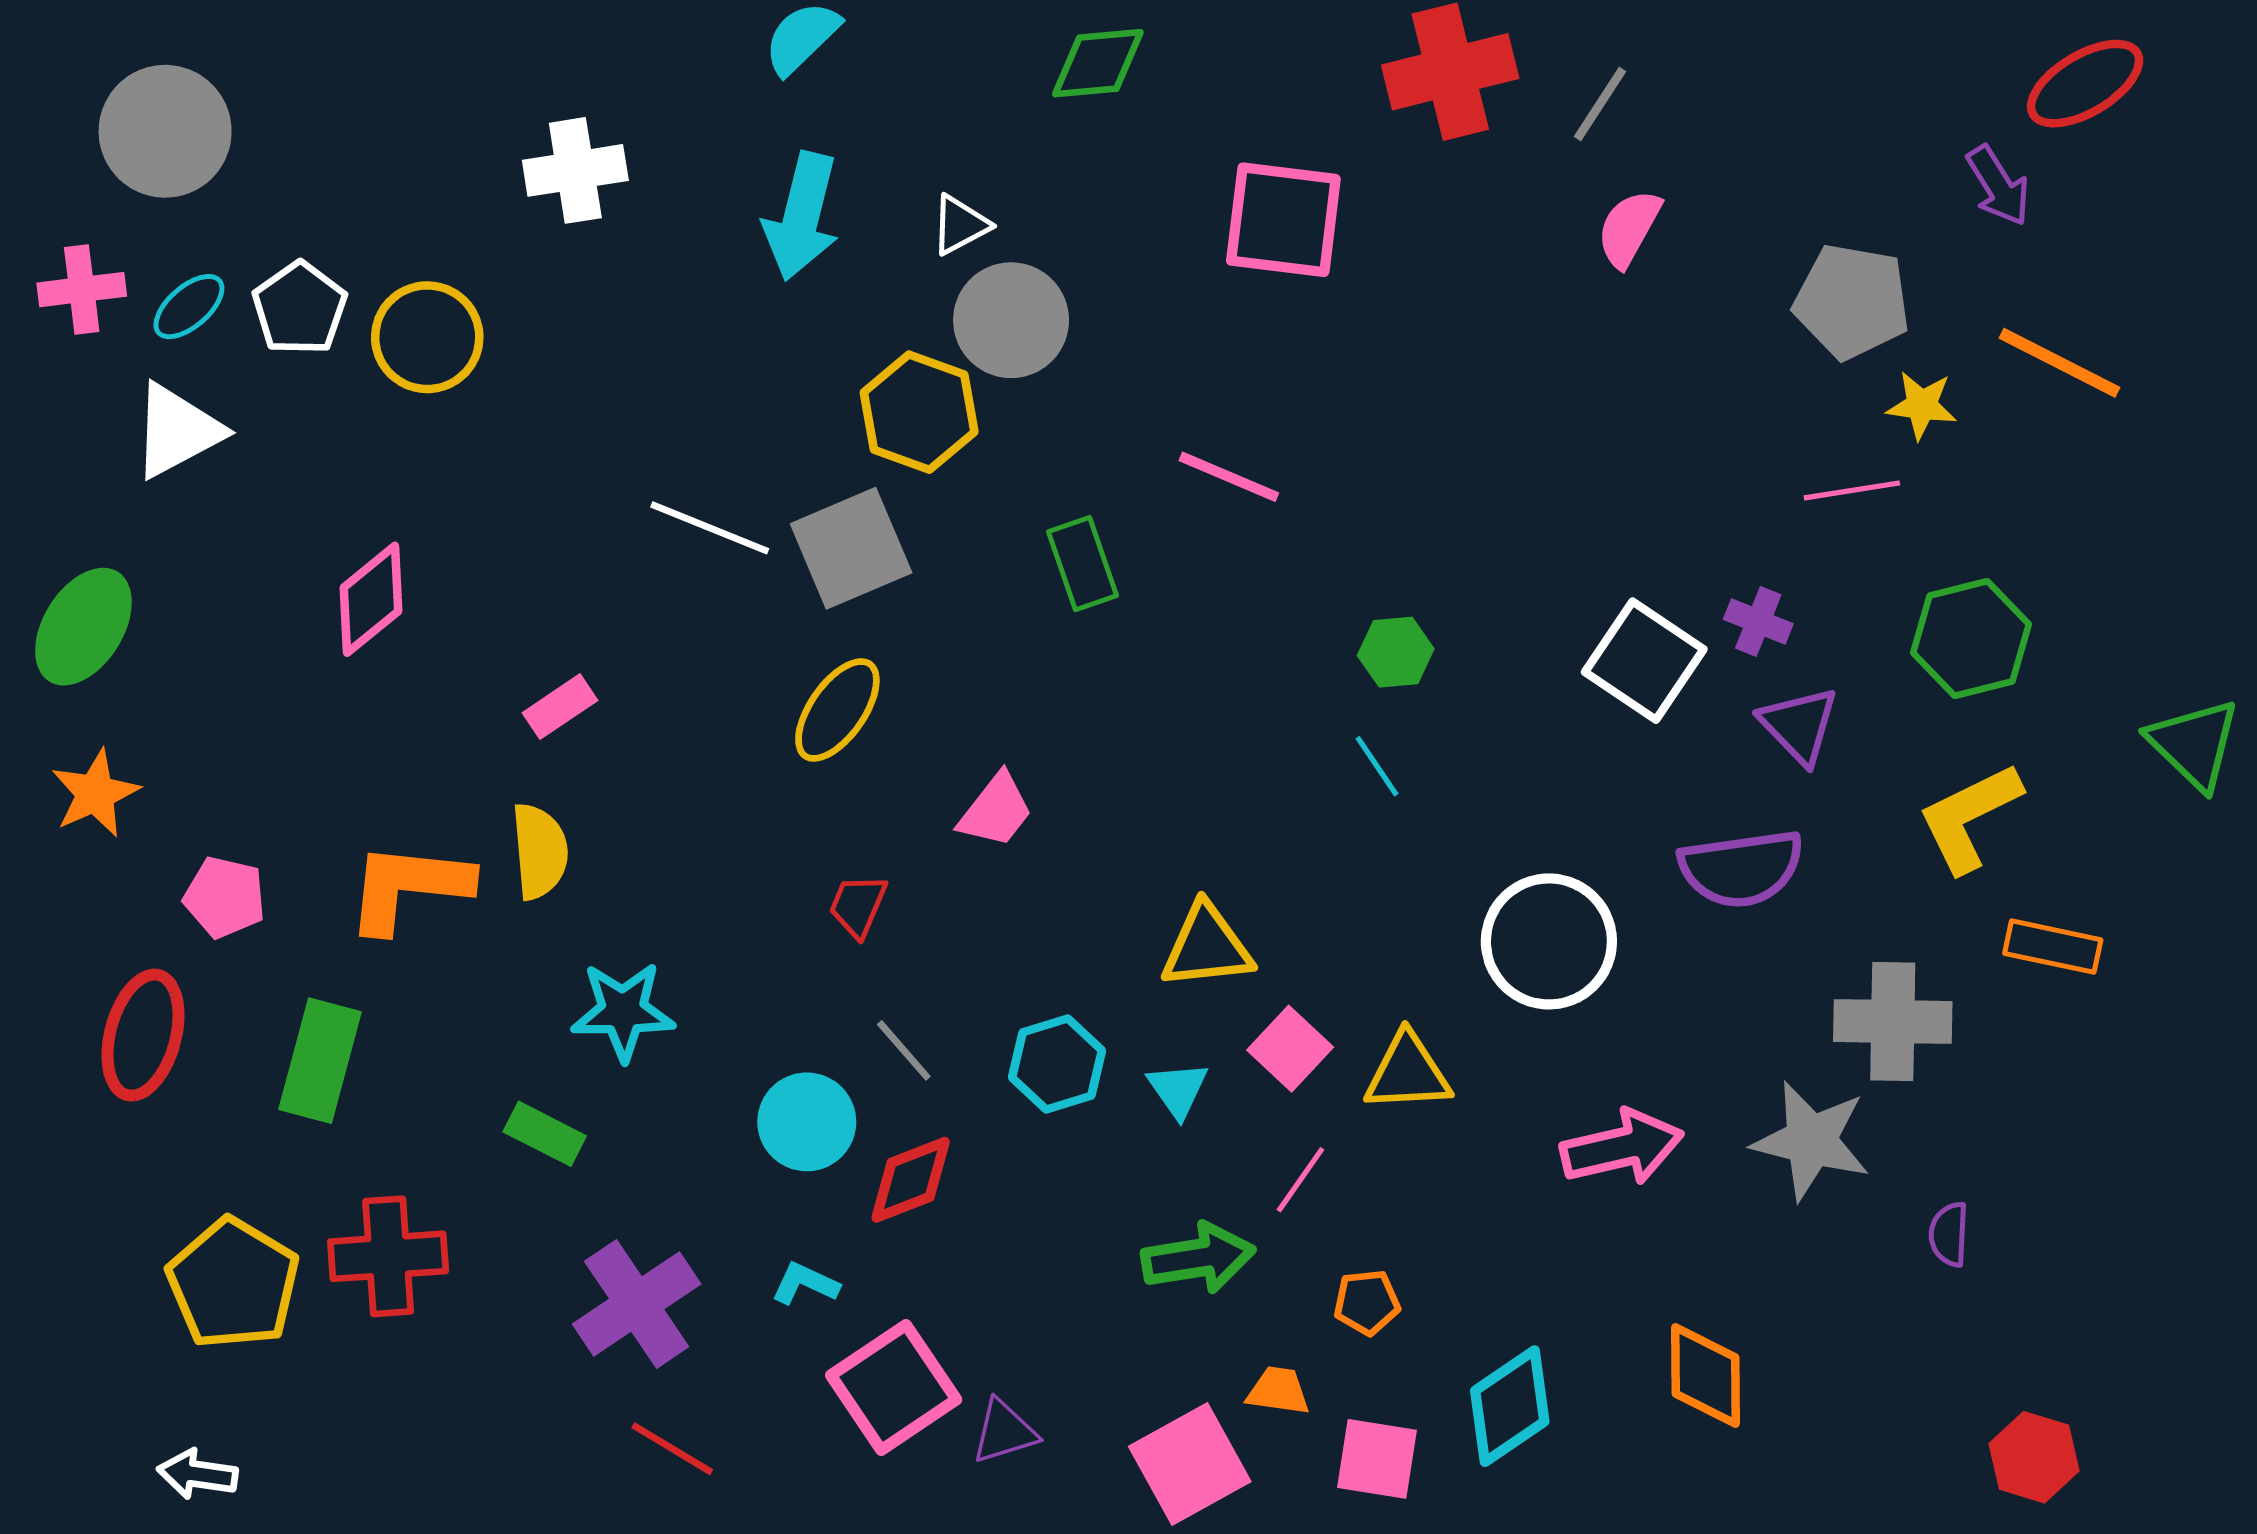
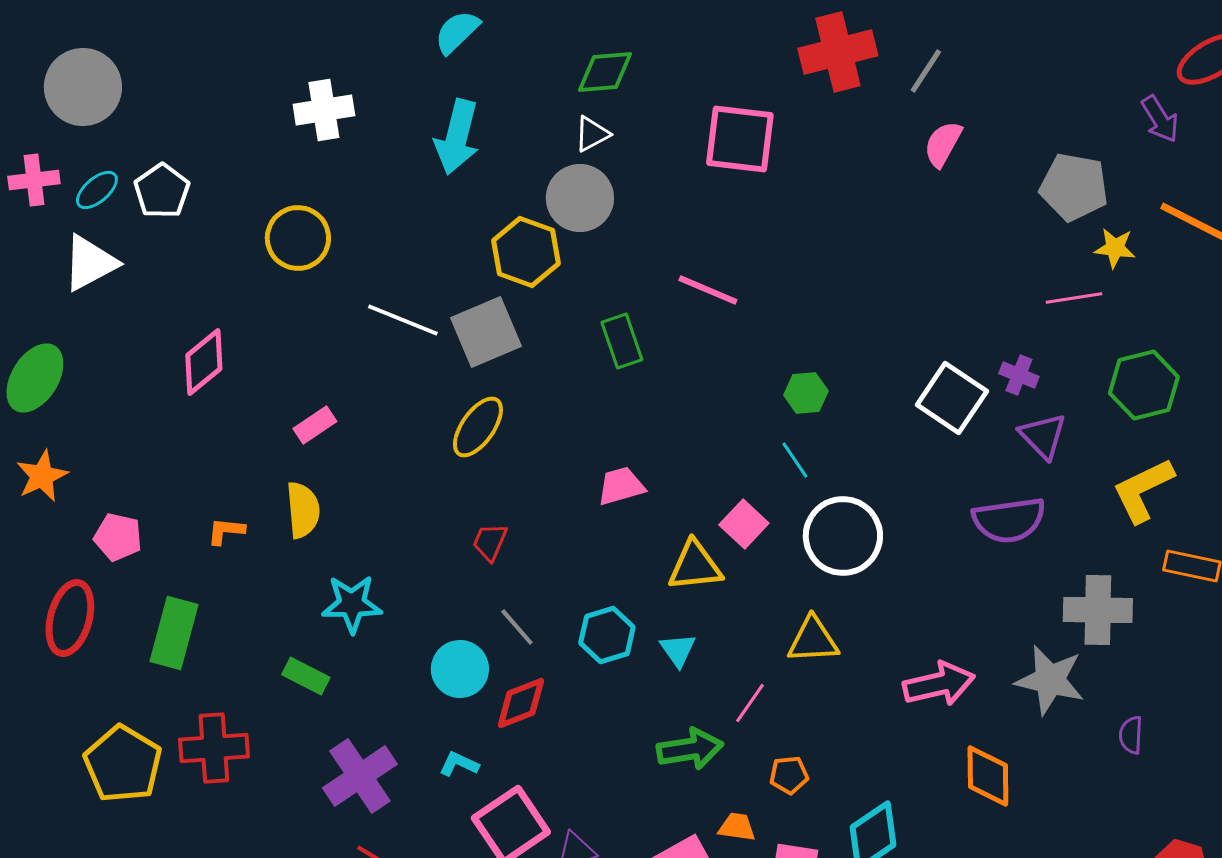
green diamond: (1098, 63) -> (605, 72), moved
white triangle: (960, 225) -> (592, 134), moved
yellow circle: (427, 337) -> (298, 238), moved
pink trapezoid: (996, 810) -> (621, 486), moved, turned -144
orange L-shape: (409, 887) -> (226, 531), size x0.5
white circle: (1549, 941) -> (843, 536), moved
pink square: (1290, 1049) -> (744, 524), moved
orange diamond: (1706, 1376) -> (988, 776), moved

